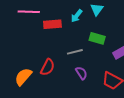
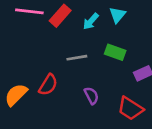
red rectangle: (52, 24) -> (60, 16), moved, turned -48
gray line: (75, 52) -> (77, 58), moved

